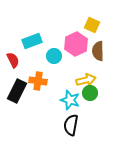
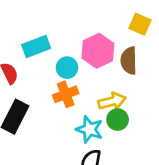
yellow square: (92, 25) -> (140, 24), moved
orange cross: (38, 81) -> (66, 94), moved, turned -30

